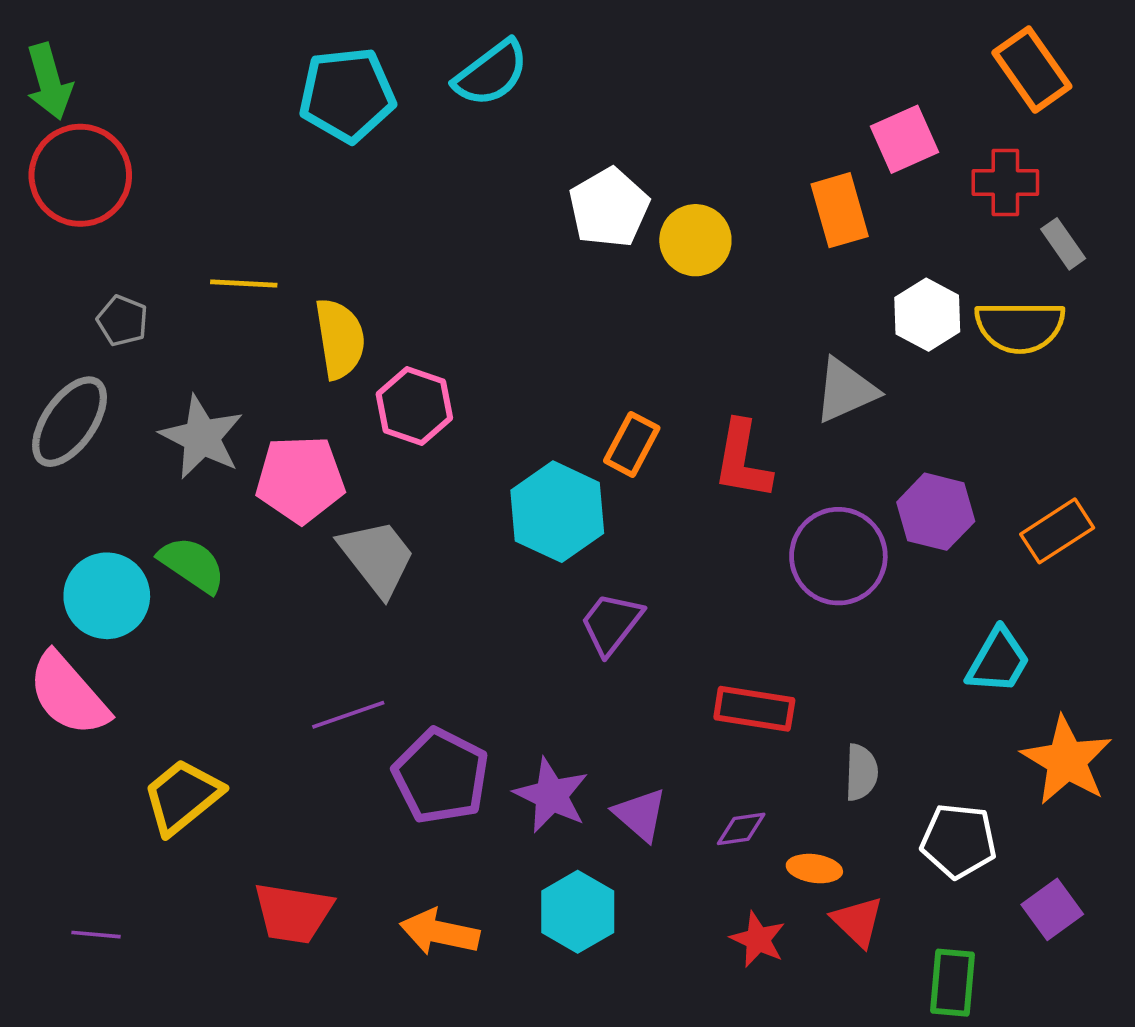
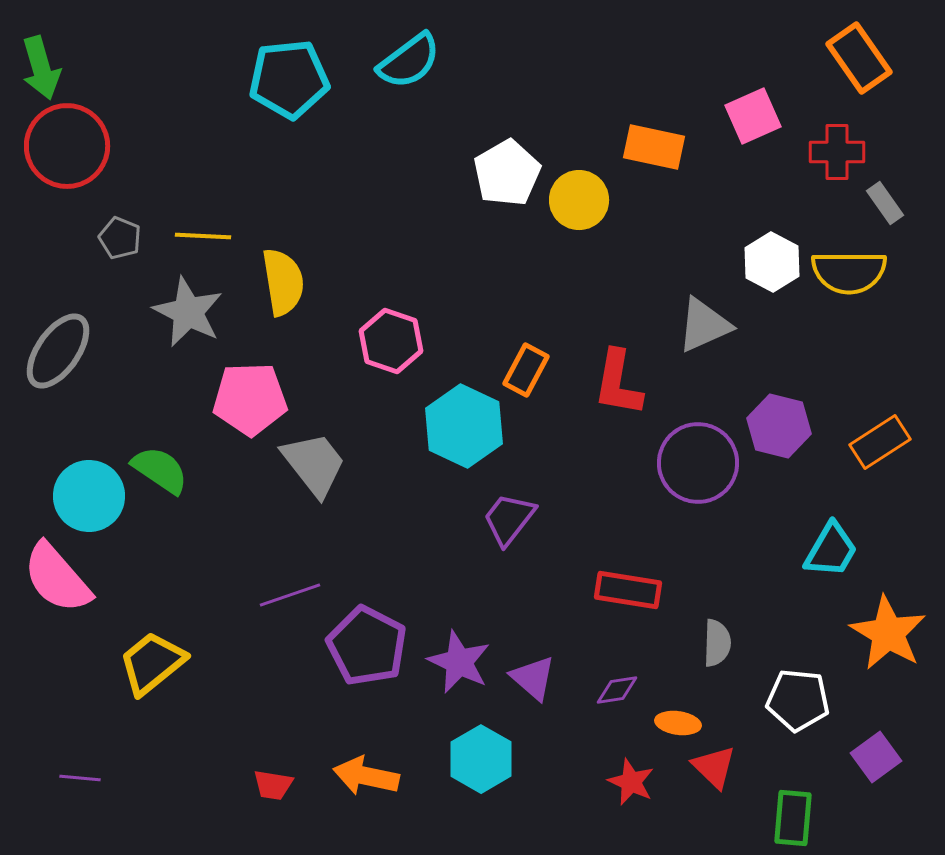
orange rectangle: (840, 210) -> (654, 147), moved, turned -62
gray pentagon: (122, 321) -> (120, 238), moved
pink hexagon: (414, 406) -> (391, 341), moved
gray star: (202, 437) -> (188, 312), moved
red trapezoid: (293, 913) -> (273, 785), moved, size x0.6

